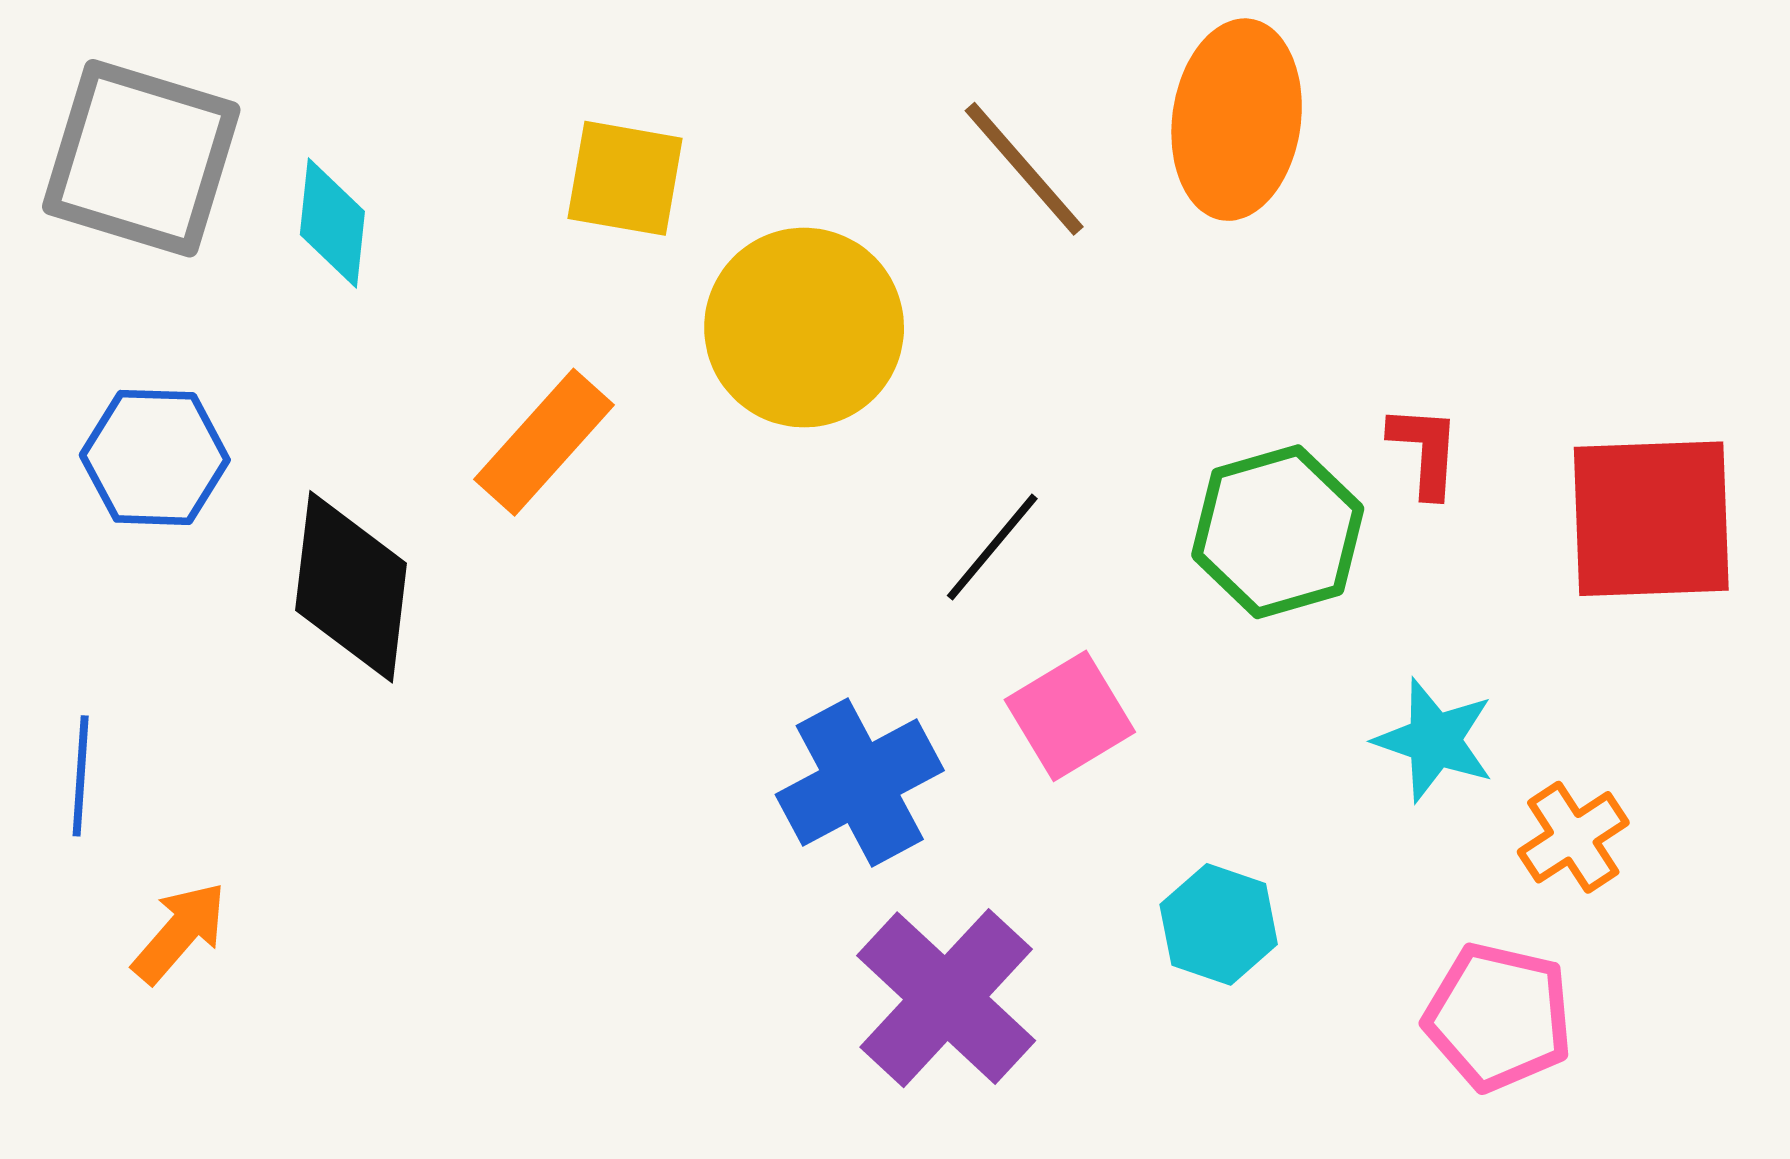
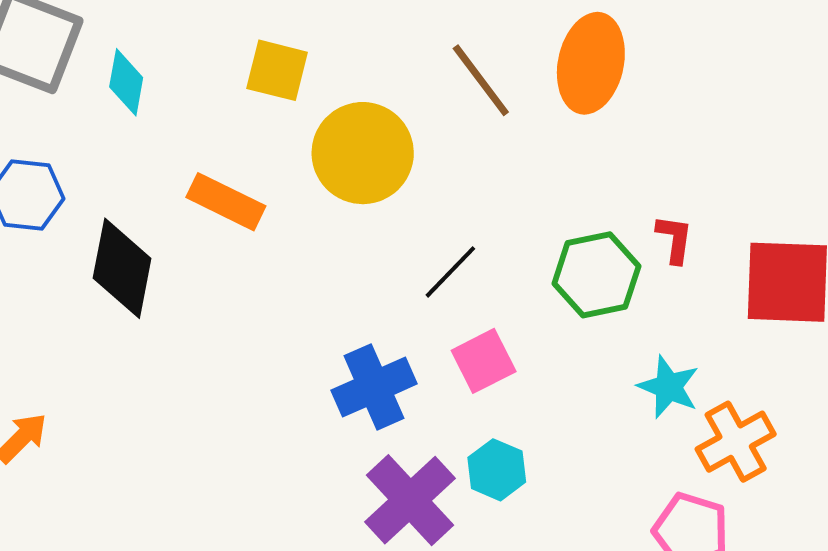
orange rectangle: (544, 442) -> (226, 202), turned 70
orange cross: (1573, 837) -> (736, 442), size x1.4
cyan hexagon: (1219, 924) -> (497, 470), moved

